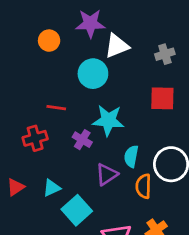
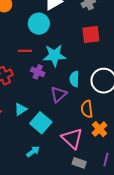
red line: (56, 108) -> (25, 51), moved
orange semicircle: (143, 186) -> (87, 109), moved

